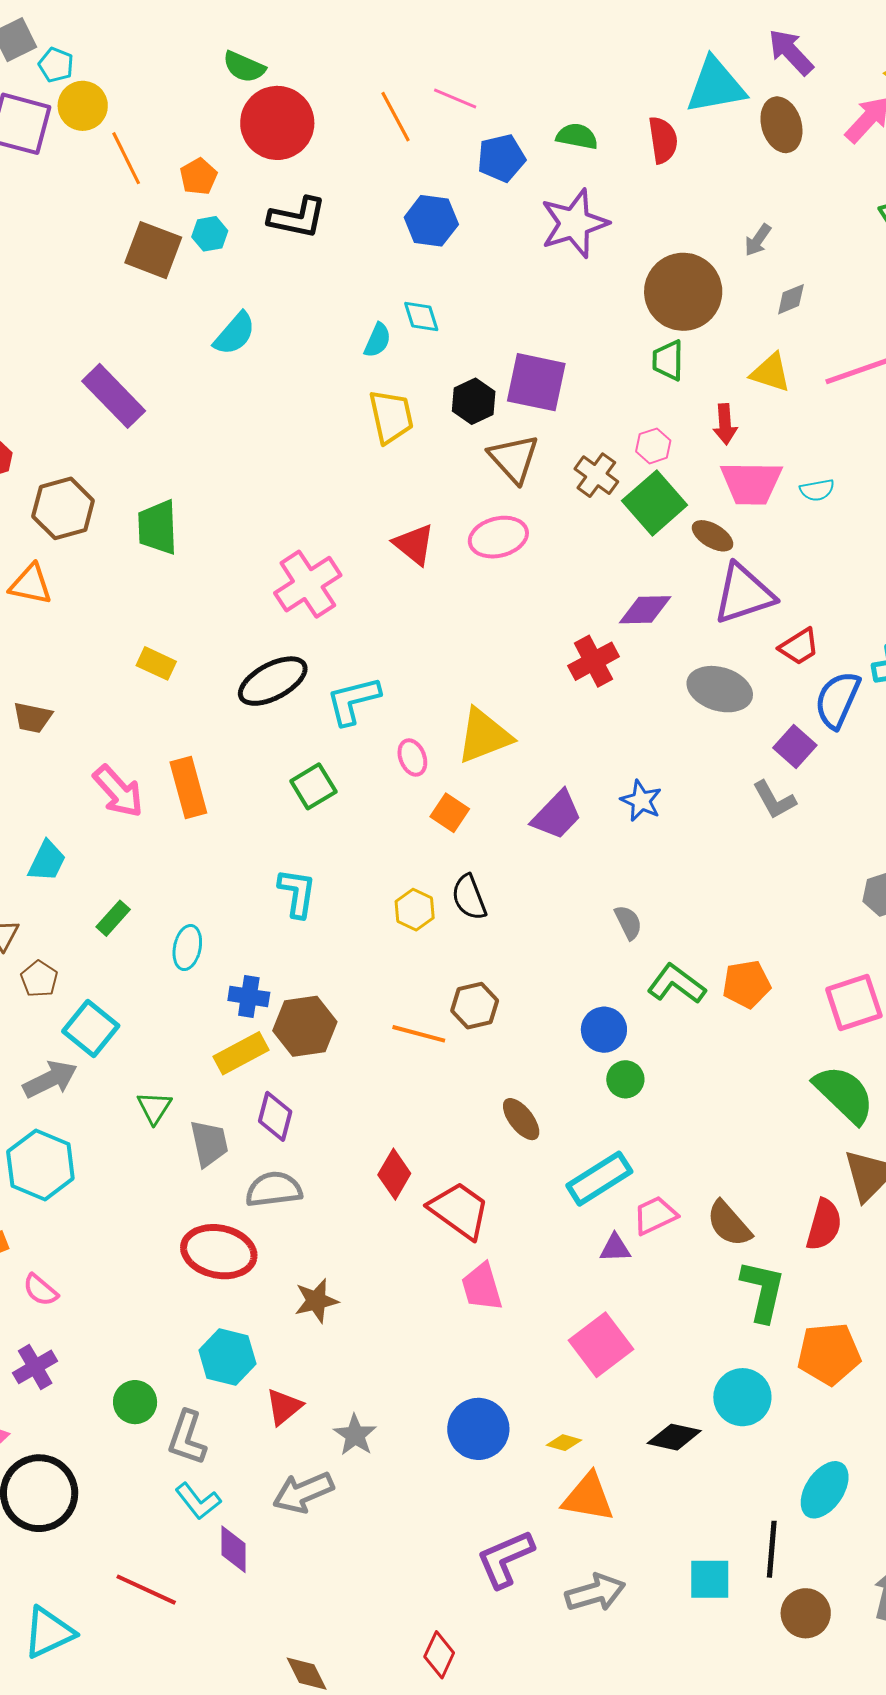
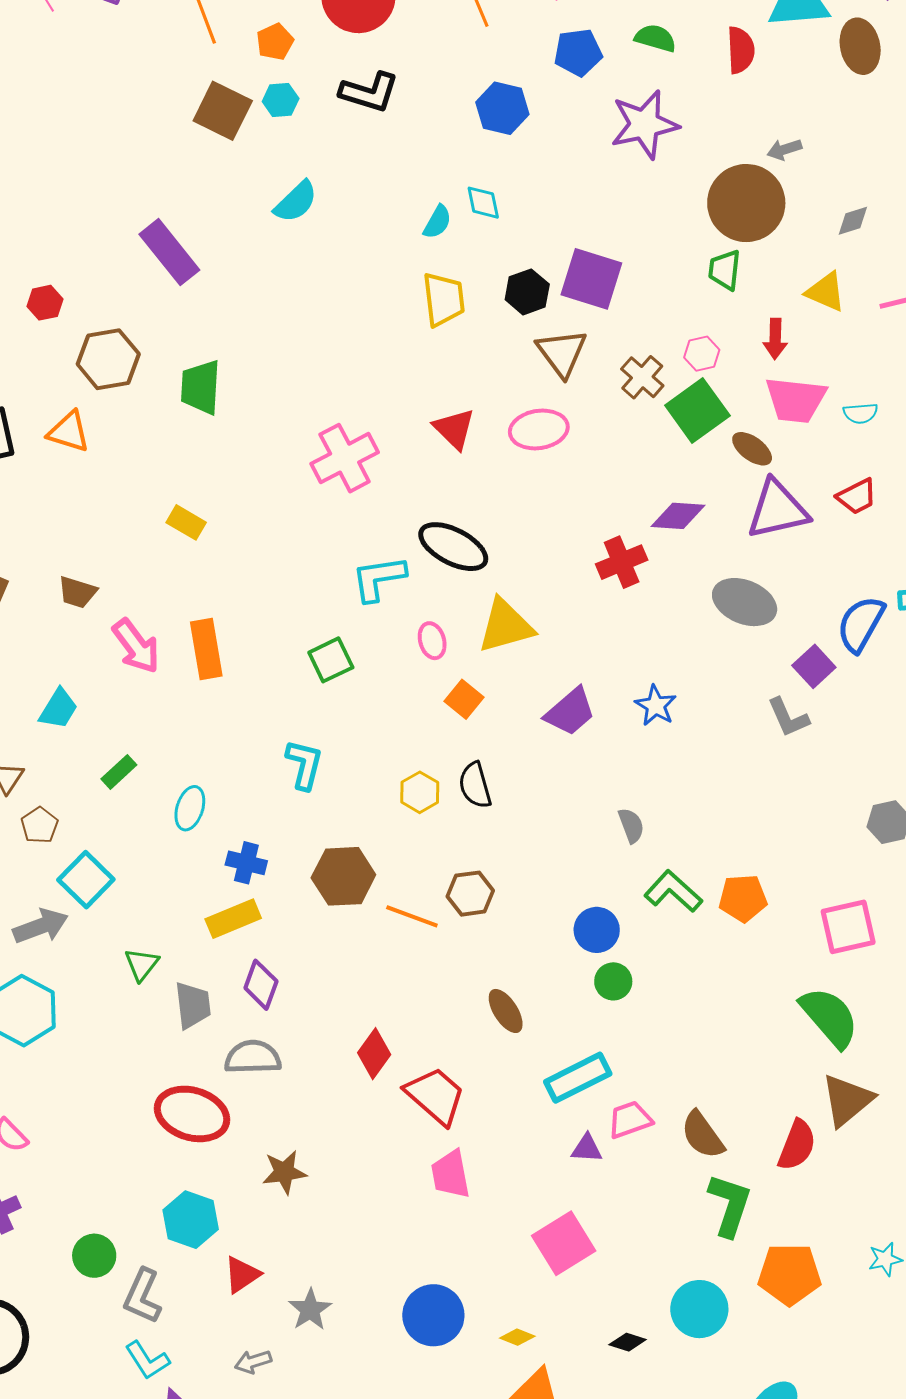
gray arrow: (758, 240) -> (784, 149), moved, turned 32
red trapezoid: (799, 647) -> (857, 496), moved
black ellipse: (273, 681) -> (453, 547), moved, turned 50
brown trapezoid: (32, 718) -> (77, 592), moved
brown hexagon: (305, 1026) -> (343, 876), moved
black diamond: (674, 1437) -> (628, 1342), size x0.7
gray arrow: (303, 1492) -> (253, 1362), size x0.6

